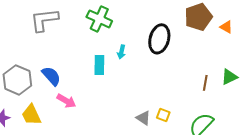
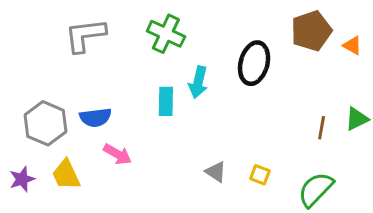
cyan arrow: (121, 52) -> (198, 82), size x1.5
blue semicircle: (51, 76) -> (95, 117), turned 125
gray triangle: (143, 118) -> (216, 172), moved

